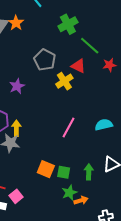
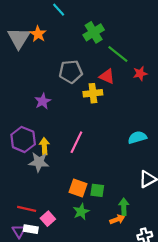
gray pentagon: (45, 60) -> (71, 72), turned -30
yellow cross: (64, 81) -> (93, 93), turned 30
pink line: (68, 127) -> (76, 142), moved
green arrow: (89, 172) -> (124, 207), moved
green star: (69, 193) -> (81, 212), moved

